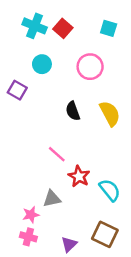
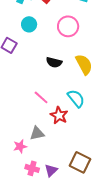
black semicircle: (73, 111) -> (54, 62), turned -56
cyan semicircle: (110, 190) -> (76, 98), moved
pink cross: (28, 237) -> (32, 168), moved

